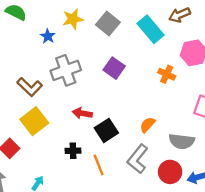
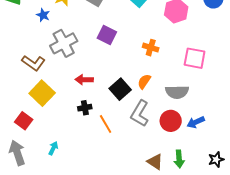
orange cross: (167, 74) -> (151, 48), moved
black square: (106, 130) -> (120, 89), moved
black cross: (73, 151) -> (85, 108), moved

